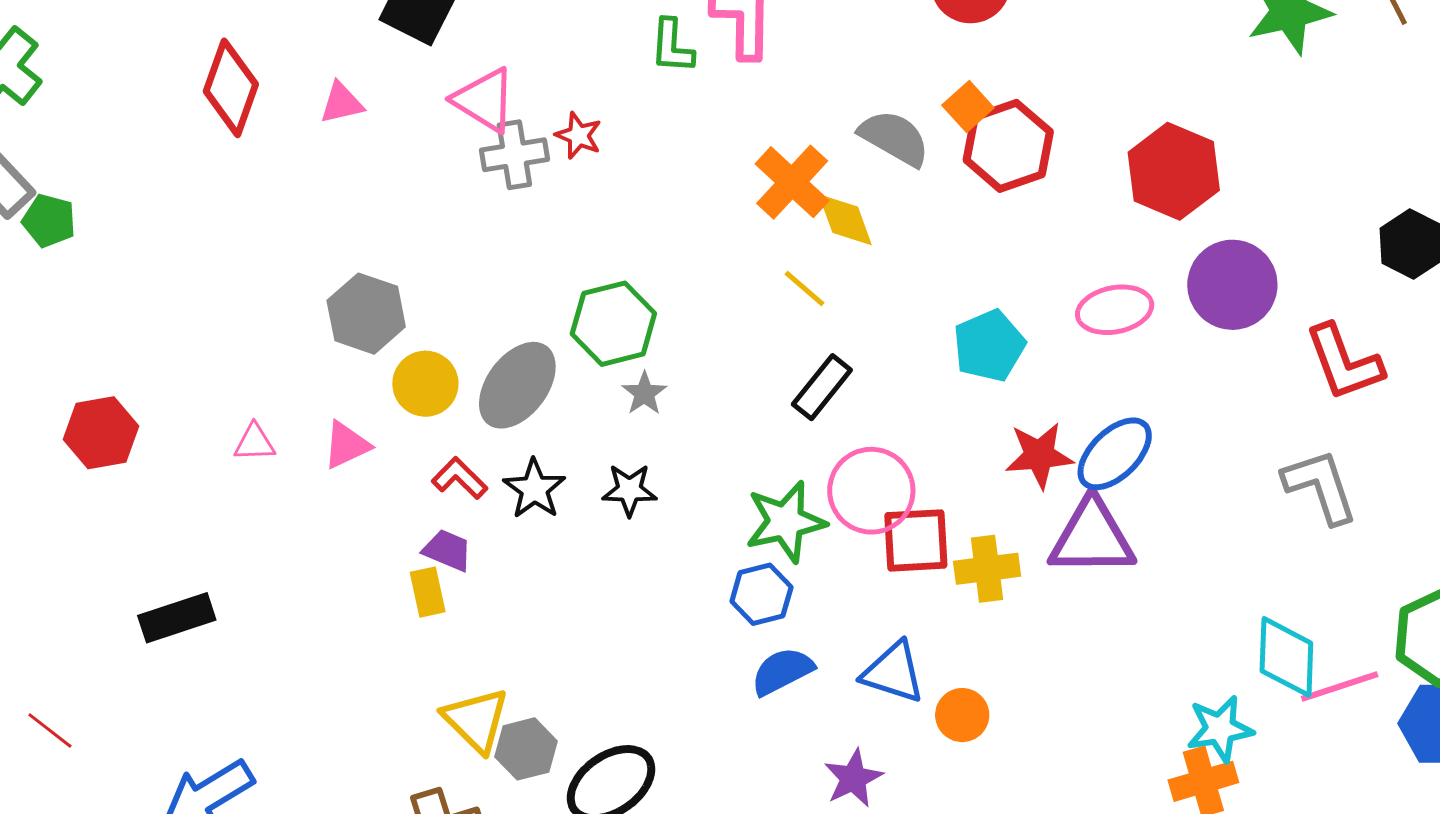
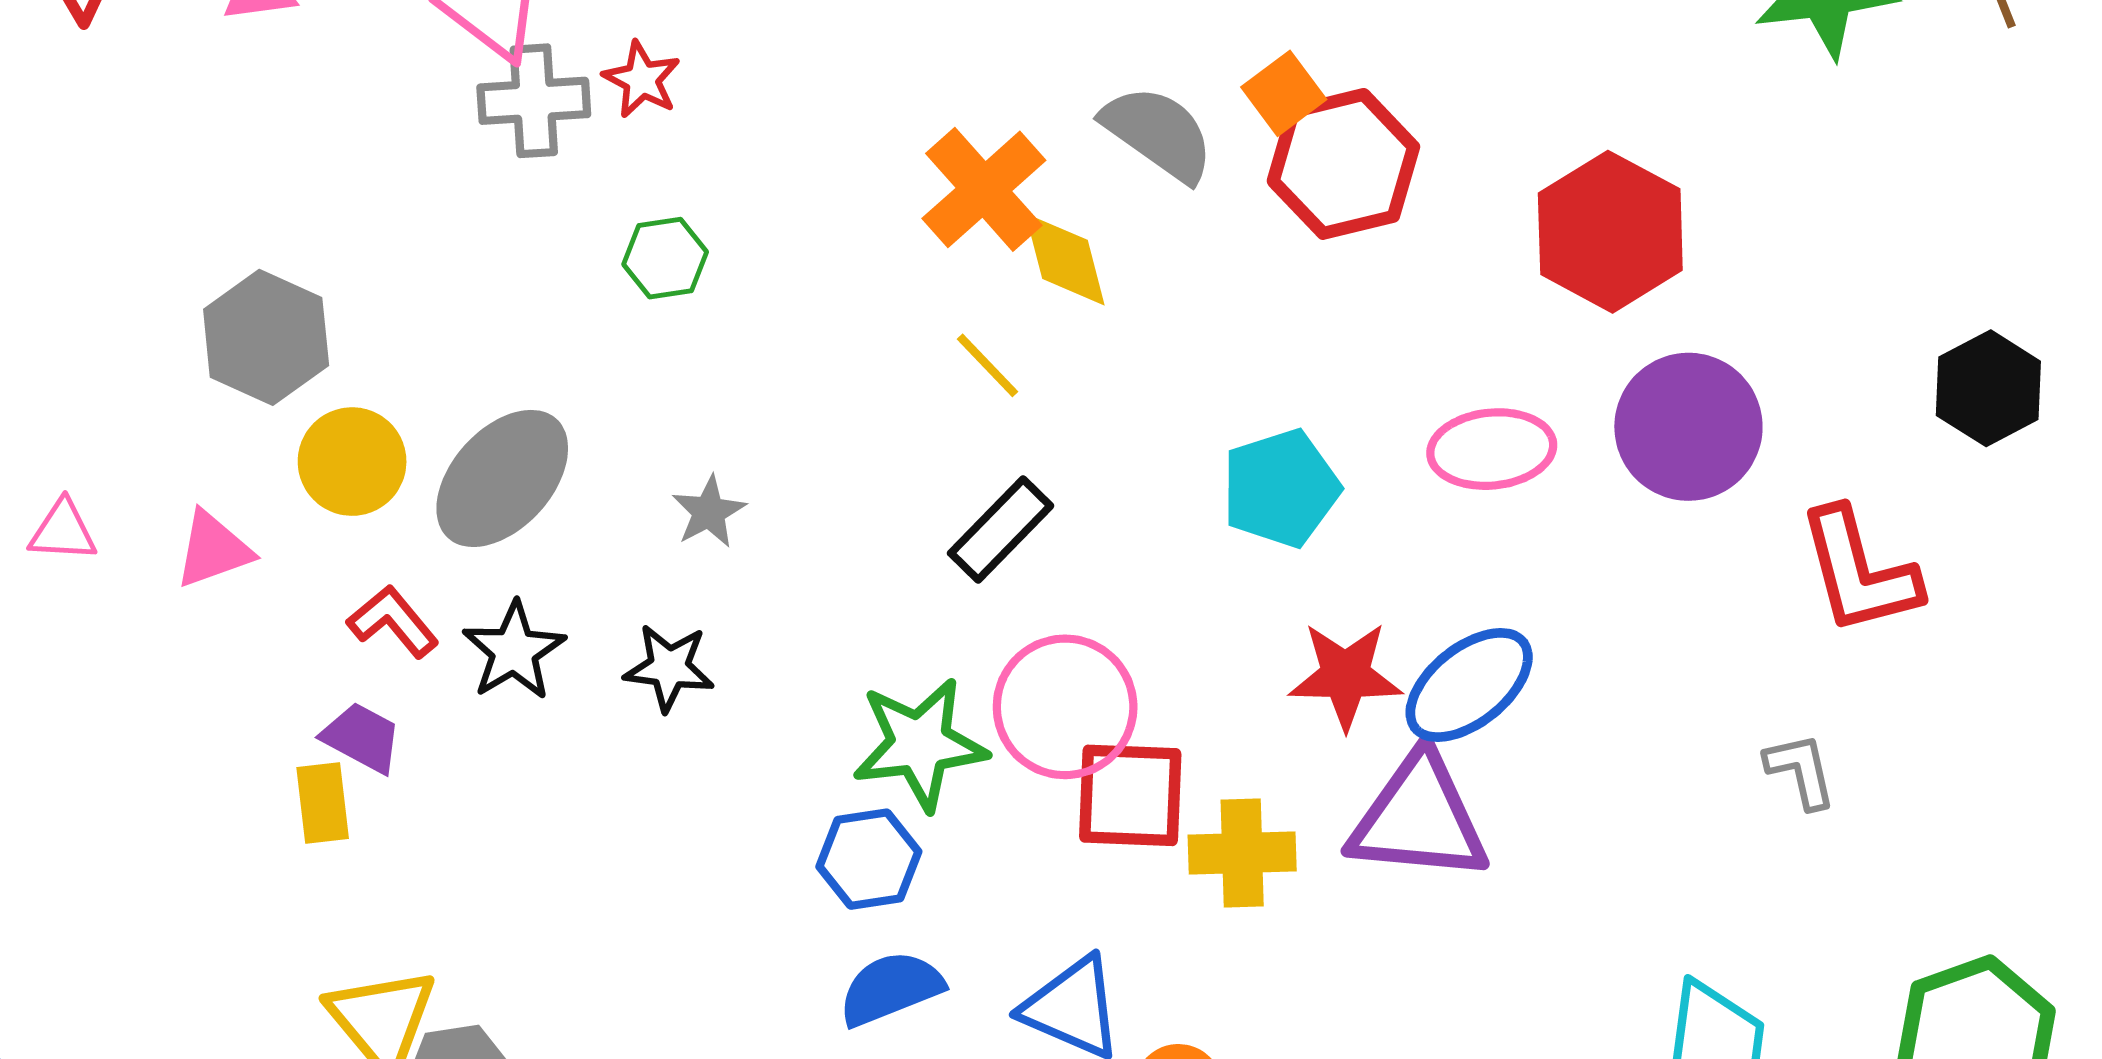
green hexagon: (613, 324) -> (665, 258), moved, size x0.6
gray L-shape: (1320, 486) -> (1801, 771), size x0.6

